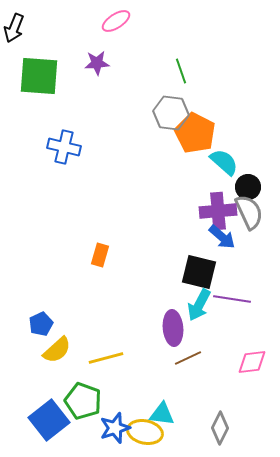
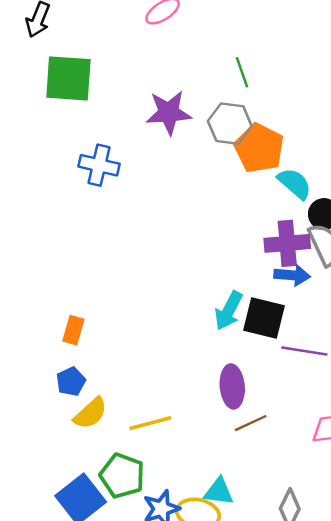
purple star: (97, 63) -> (169, 113), moved, size x1.5
blue arrow: (222, 237) -> (292, 275), turned -36
orange rectangle: (100, 255) -> (73, 330), moved
cyan arrow: (199, 305) -> (229, 311), moved

